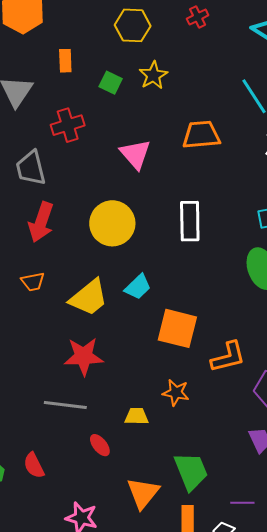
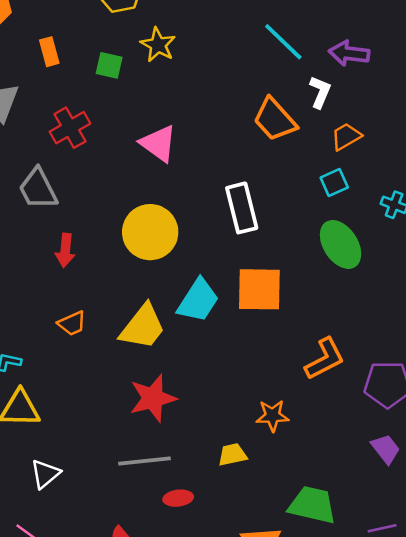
orange trapezoid: (201, 135) -> (275, 119), moved, turned -114
red arrow: (41, 222) -> (65, 250), size x0.7
cyan trapezoid: (138, 287) -> (198, 300), size x1.4
orange square: (177, 328) -> (259, 289), moved
red ellipse: (100, 445) -> (178, 498), moved, turned -45
green trapezoid: (191, 471) -> (312, 505), turned -42

